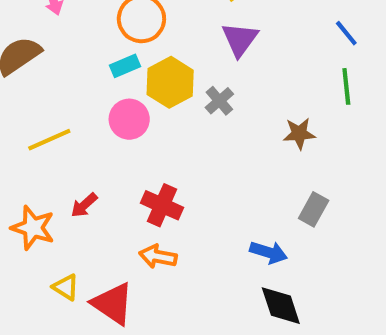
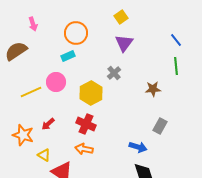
yellow hexagon: (170, 82) -> (91, 93), moved
pink circle: (129, 119) -> (56, 82), moved
yellow triangle: (66, 287) -> (44, 155), moved

